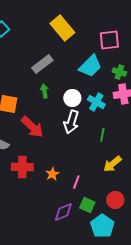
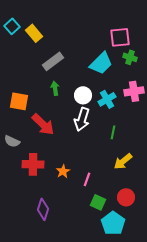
yellow rectangle: (62, 28) -> (34, 33), moved, size x0.7
green cross: (119, 72) -> (130, 57), moved
cyan cross: (96, 102) -> (107, 99), turned 30
purple diamond: (63, 212) -> (43, 209), moved, turned -50

